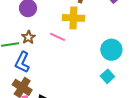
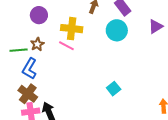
yellow cross: (73, 18) -> (72, 29), moved
cyan circle: (111, 50) -> (117, 30), moved

